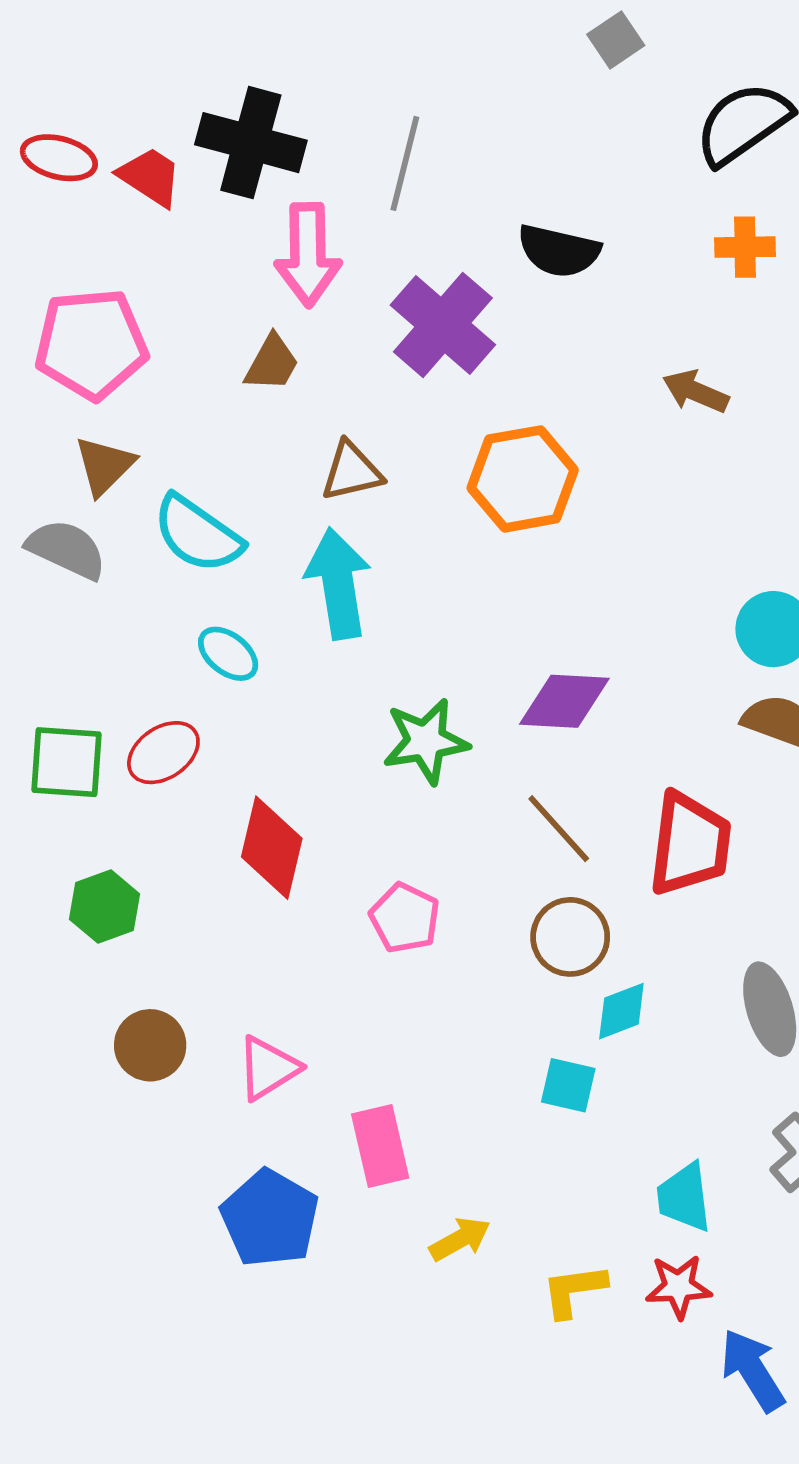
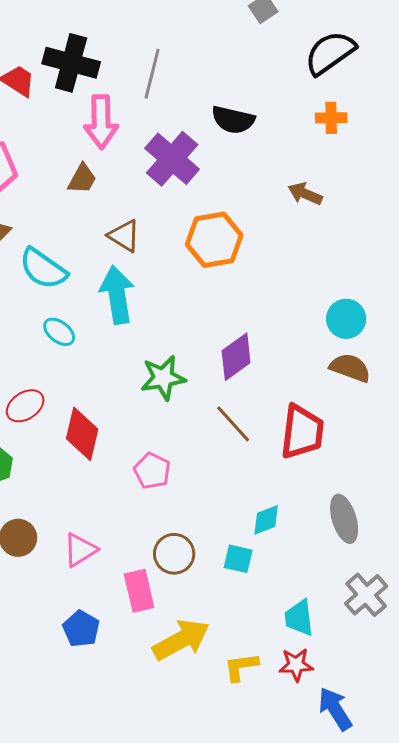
brown triangle: (352, 471) -> (124, 236), turned 45
purple diamond: (564, 701) -> (236, 357), turned -39
red ellipse: (163, 753) -> (25, 406), moved
brown circle: (570, 937) -> (174, 554), moved
blue pentagon: (270, 1218) -> (81, 629), size x0.7
yellow arrow: (460, 1239) -> (181, 640), size x1.8

